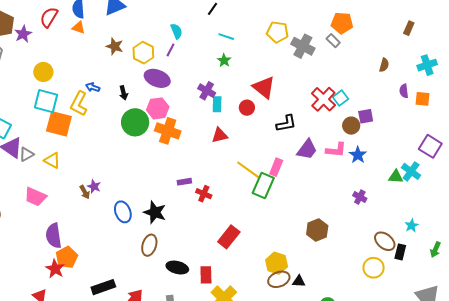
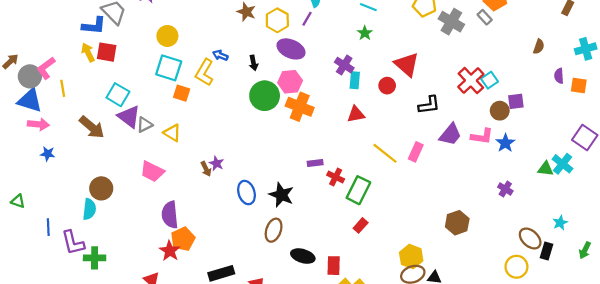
orange square: (59, 124) -> (182, 93), size x0.6
green rectangle: (263, 185) -> (358, 190), moved
red rectangle: (229, 237) -> (361, 225), size x0.6

